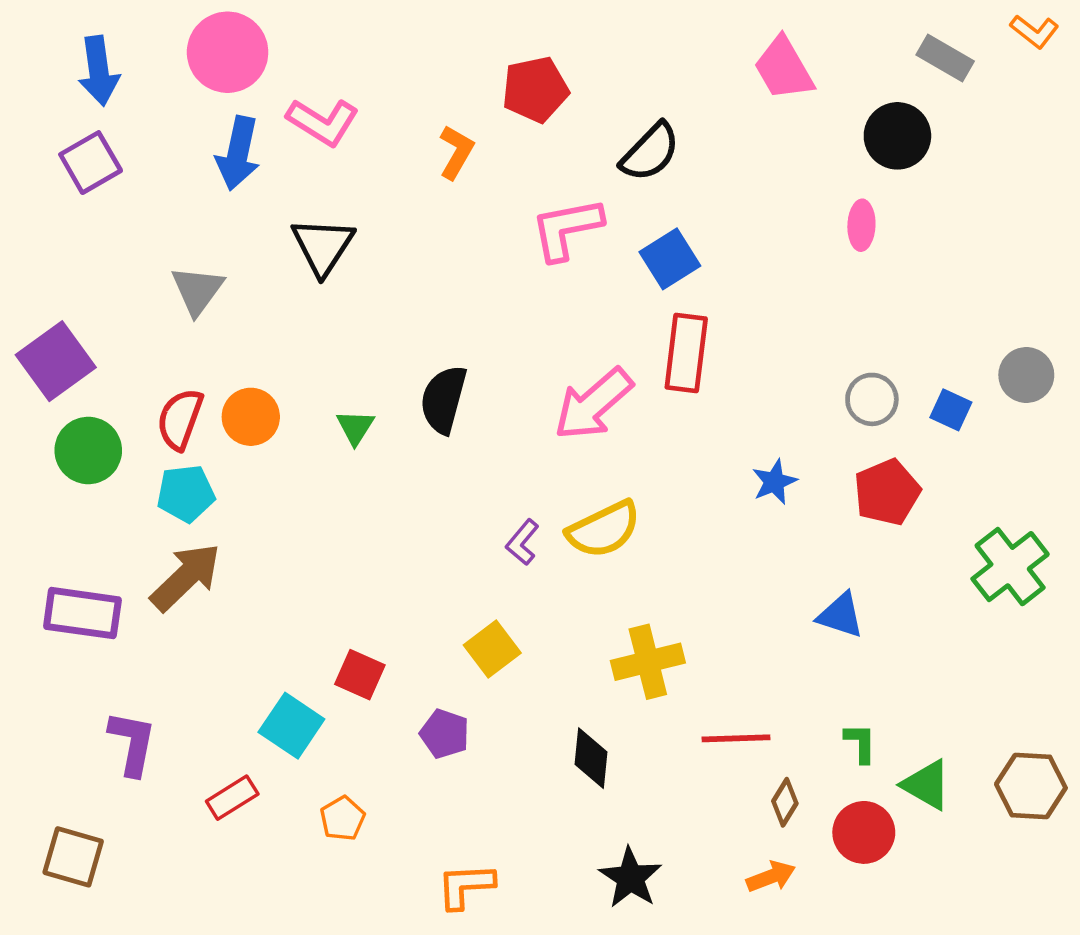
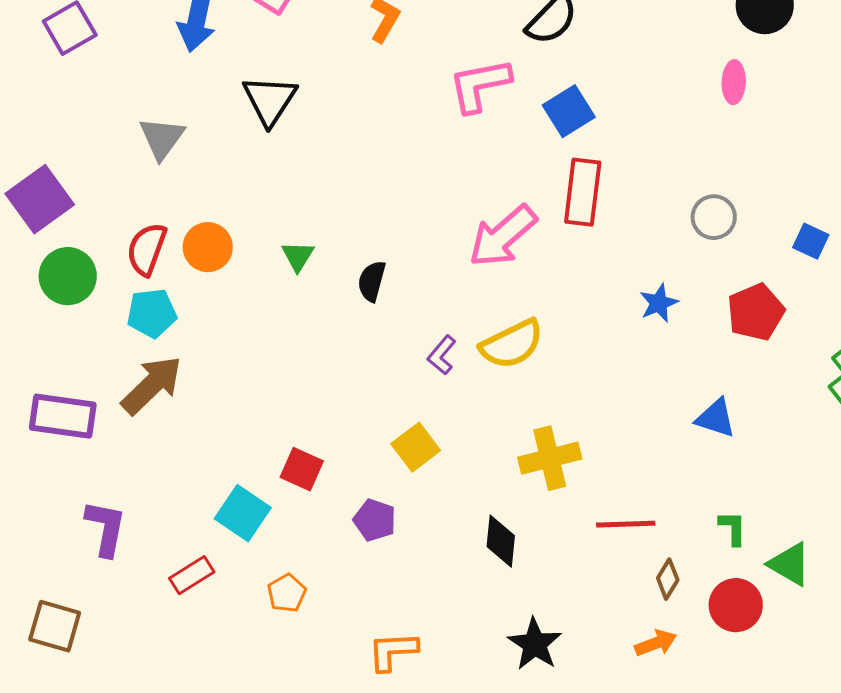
black semicircle: (443, 399) -> (372, 281), moved, size x0.7
gray circle: (872, 399) -> (714, 217), moved

